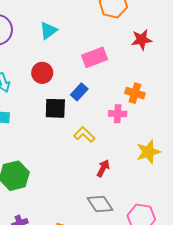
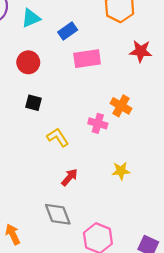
cyan triangle: (48, 31) -> (31, 18), moved
blue rectangle: (79, 92) -> (68, 31), moved
black square: (55, 108) -> (34, 103), size x0.7
yellow star: (148, 152) -> (121, 171), size x0.7

